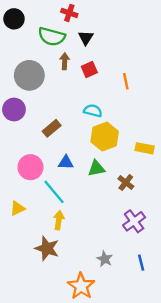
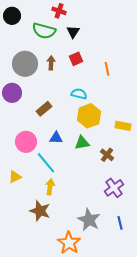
brown arrow: (65, 61) -> (51, 63), moved
gray star: (105, 259) -> (89, 220), size x1.6

